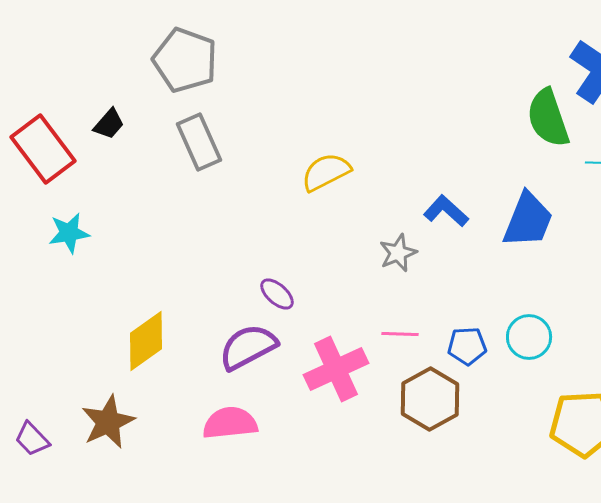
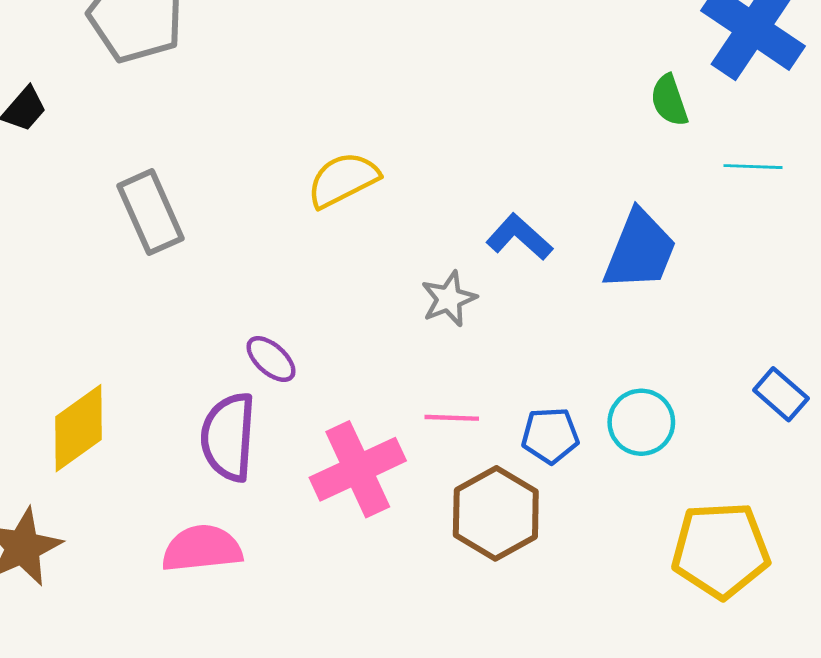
green semicircle: (548, 118) -> (669, 100), size x0.6
gray rectangle: (199, 142) -> (151, 212), moved
purple semicircle: (248, 347) -> (228, 437), turned -58

